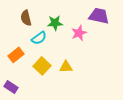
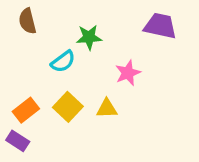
brown semicircle: (26, 18) -> (27, 21), moved
pink star: (79, 33) -> (128, 73), moved
orange rectangle: (16, 55) -> (26, 110), moved

